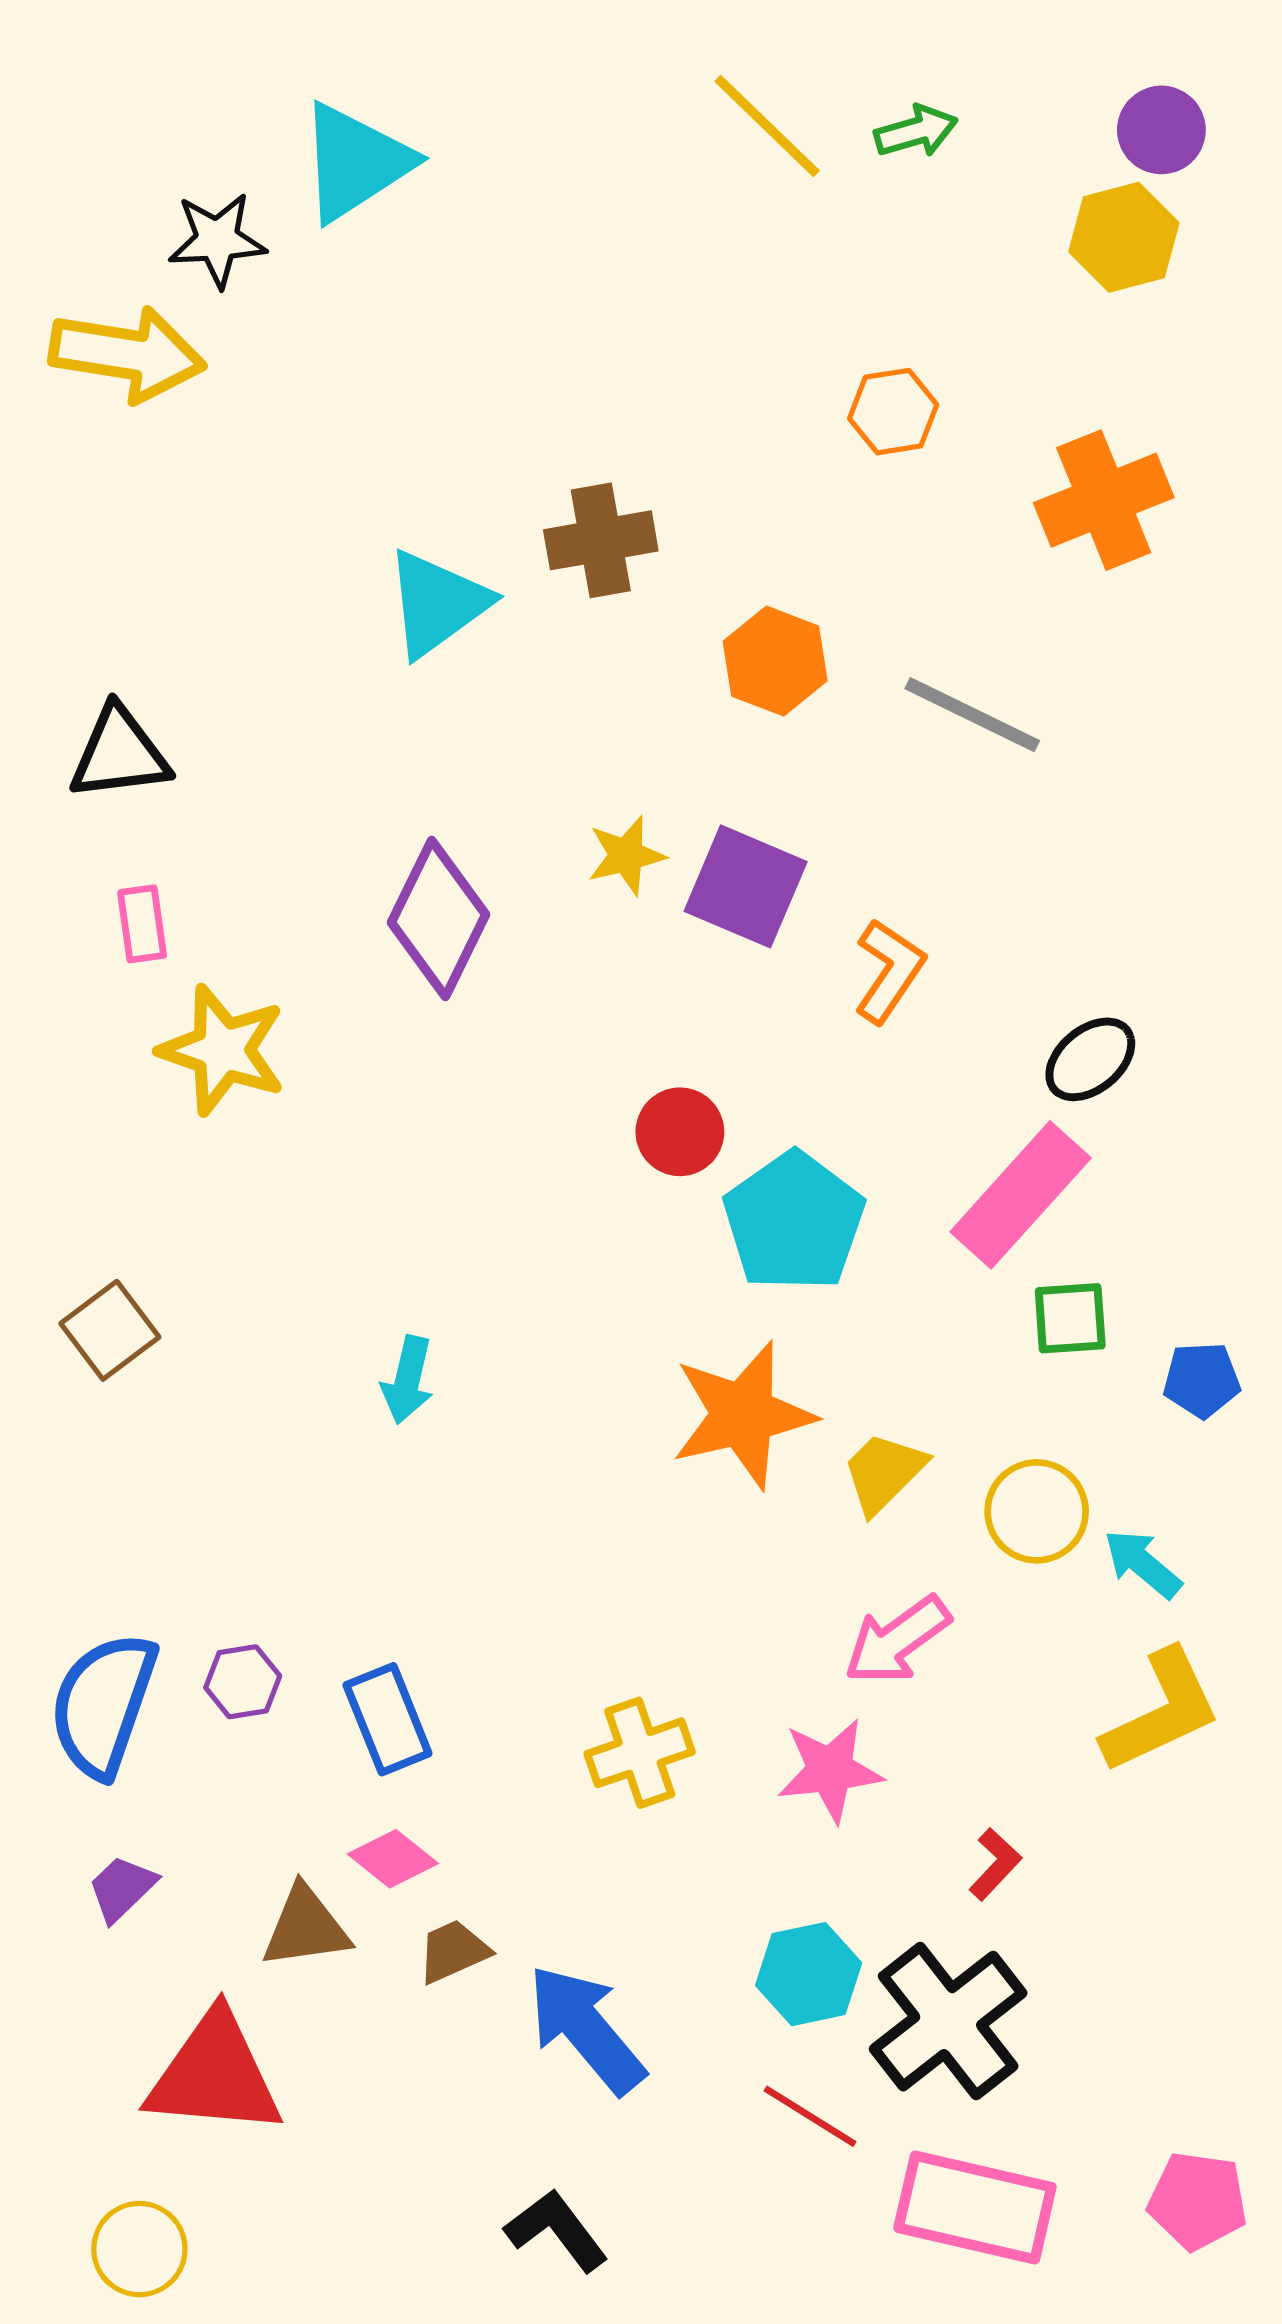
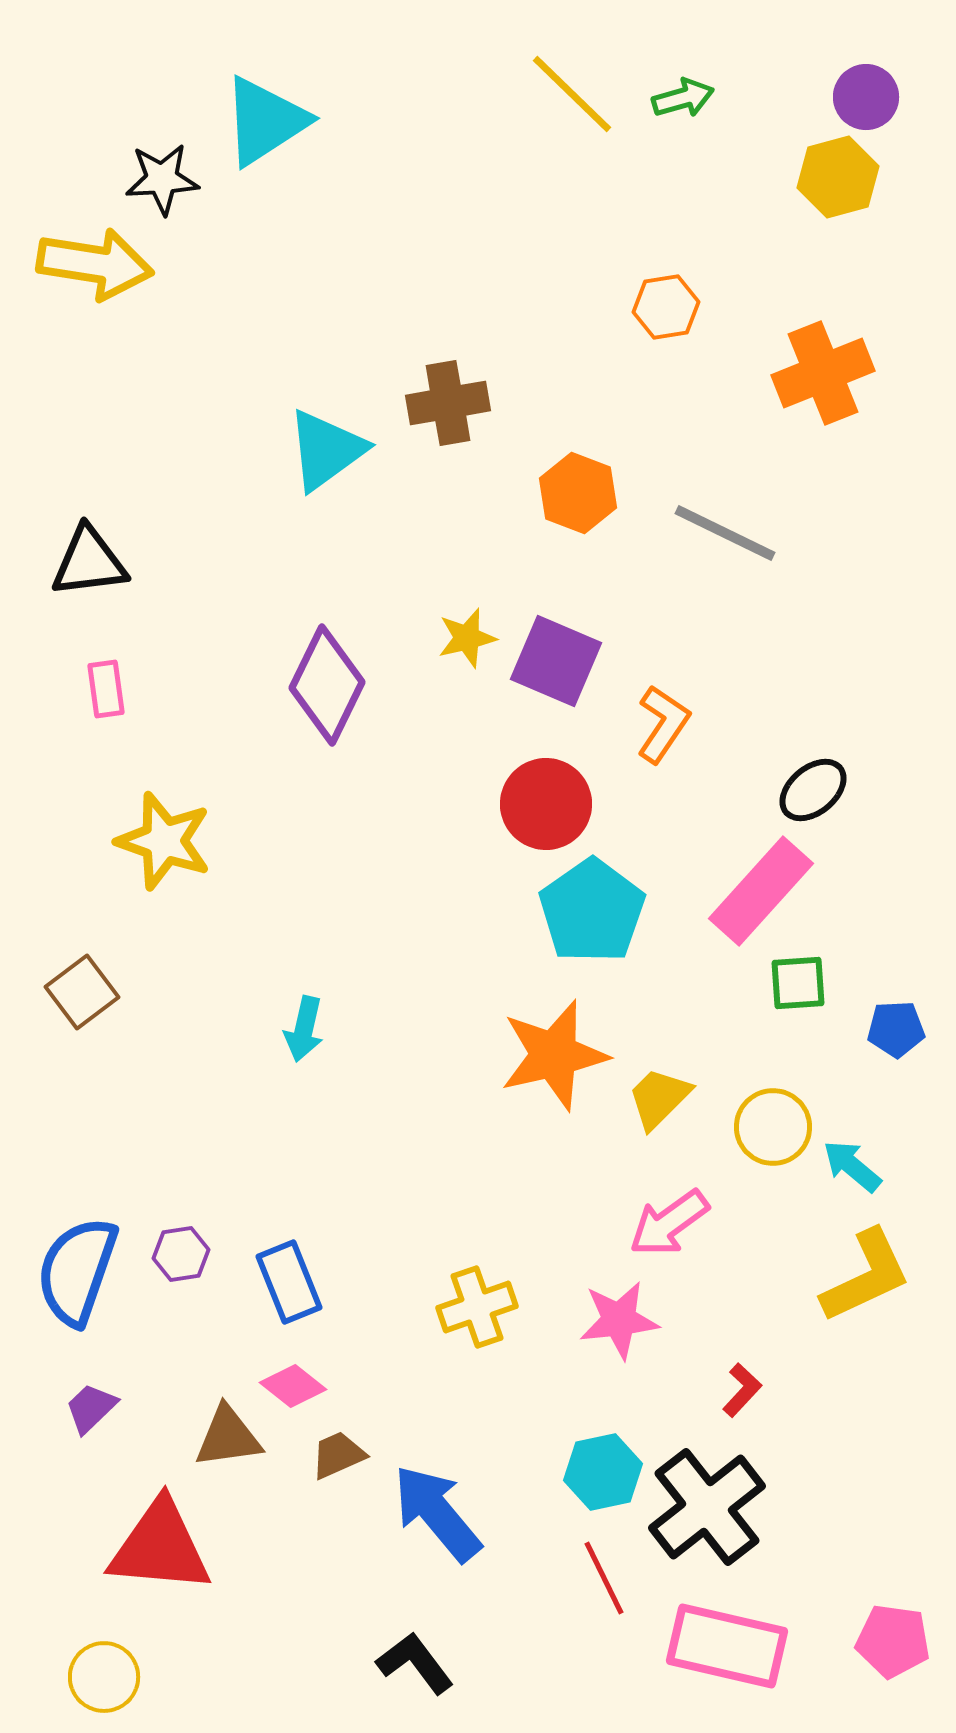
yellow star: (223, 1050) -> (164, 841), moved
red circle: (680, 1132) -> (546, 804), moved, size x1.4
red line: (810, 2116) -> (604, 1578), turned 32

